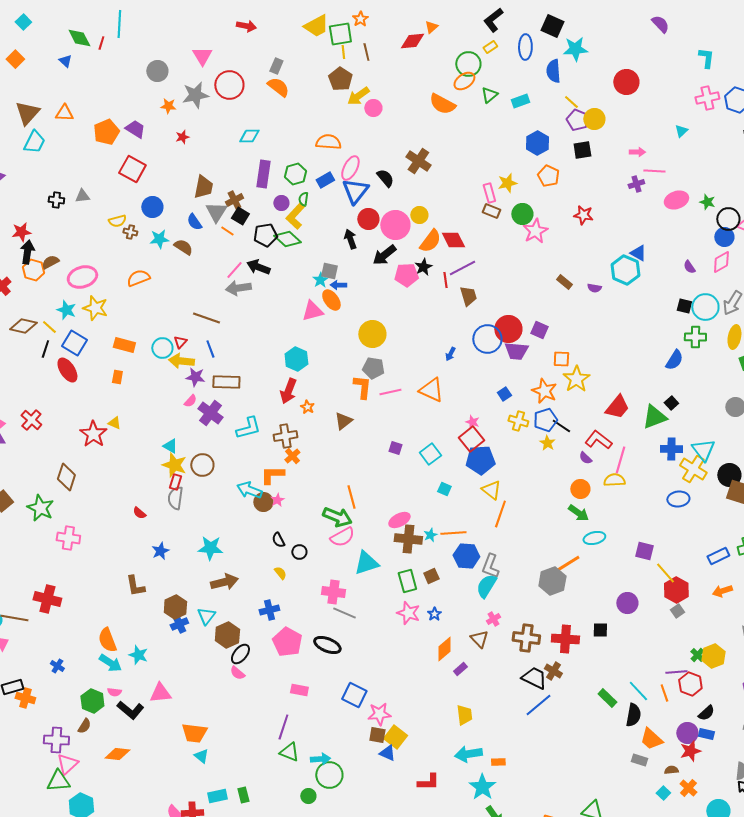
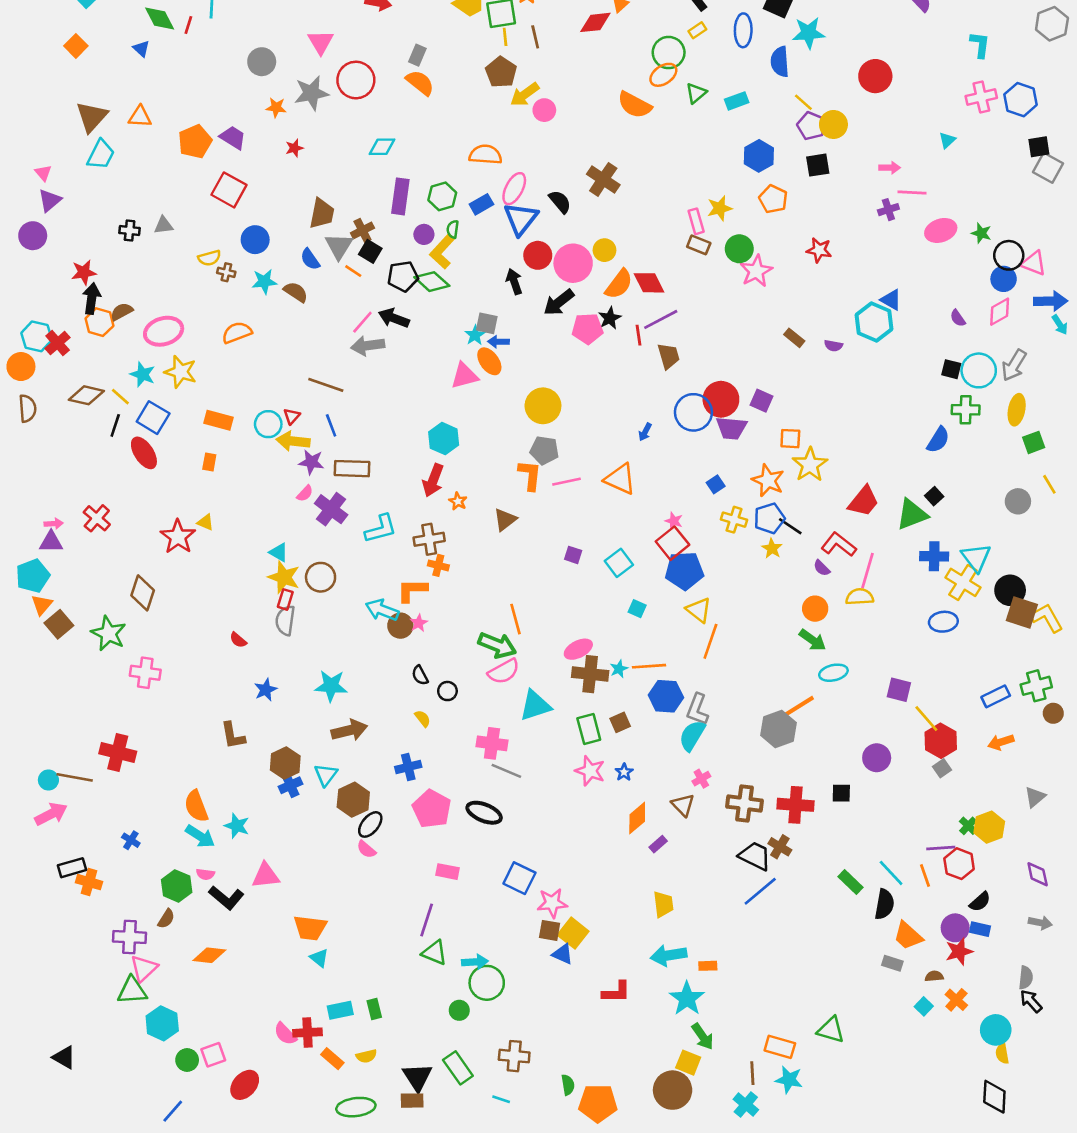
orange cross: (292, 456) -> (438, 565), turned -35

